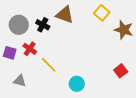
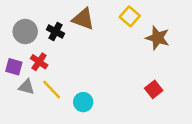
yellow line: (49, 65) -> (52, 89), moved
gray triangle: (20, 81) -> (26, 87), moved
cyan circle: (77, 84) -> (83, 102), moved

